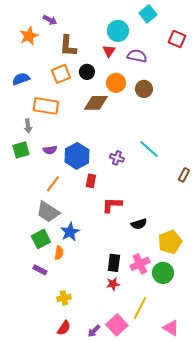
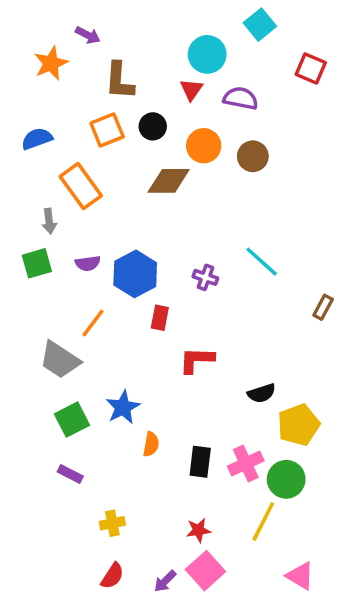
orange rectangle: (46, 106) -> (81, 186), turned 45
gray trapezoid: (48, 212) -> (60, 360), moved
black semicircle: (139, 224) -> (262, 393), moved
orange semicircle: (59, 253) -> (151, 444), moved
red star: (113, 284) -> (198, 530), moved
yellow line: (140, 308) -> (263, 521), moved

